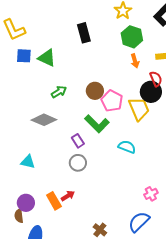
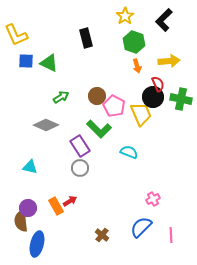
purple rectangle: (78, 141) -> (80, 146), size x1.5
brown semicircle: (19, 216) -> (21, 221), size x1.5

